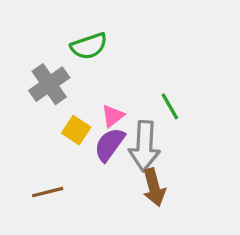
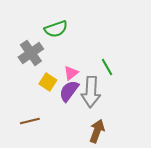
brown arrow: (154, 187) -> (97, 131), moved, turned -145

